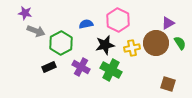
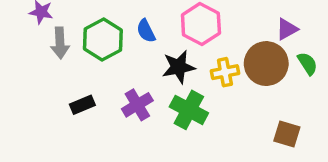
blue semicircle: (86, 24) -> (146, 31), turned -104
gray arrow: (36, 31) -> (60, 43), turned 66
green hexagon: (61, 43) -> (103, 39), moved
purple cross: (81, 67) -> (137, 105), turned 30

